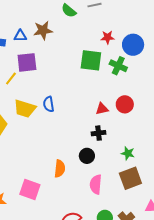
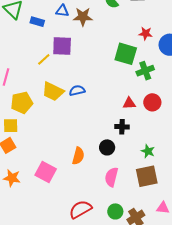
blue triangle: (20, 36) -> (62, 11), moved
green cross: (118, 66) -> (145, 71), moved, turned 36
blue semicircle: (49, 104) -> (77, 91), turned 77

